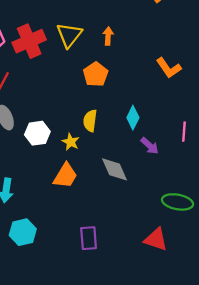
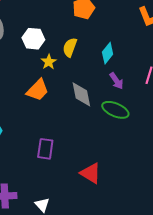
white hexagon: (37, 133) -> (33, 39), moved
green ellipse: (178, 202) -> (115, 110), moved
red triangle: (156, 239) -> (91, 173), moved

